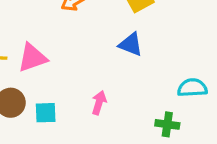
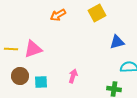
blue triangle: (131, 44) -> (117, 42), moved, turned -35

